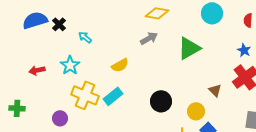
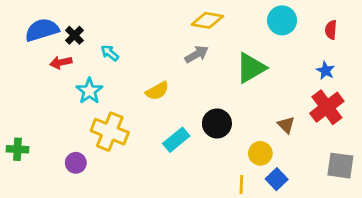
red arrow: (37, 70) -> (61, 62), moved
cyan rectangle: (113, 96) -> (176, 140), moved
black circle: (161, 101) -> (217, 123), moved

